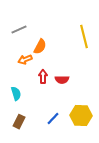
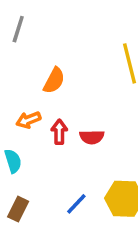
gray line: (19, 30) -> (18, 29), moved, turned -49
orange arrow: (25, 60) -> (28, 120), moved

